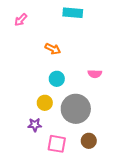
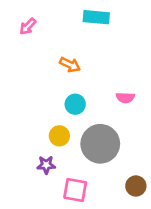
brown circle: (89, 141) -> (136, 186), moved

